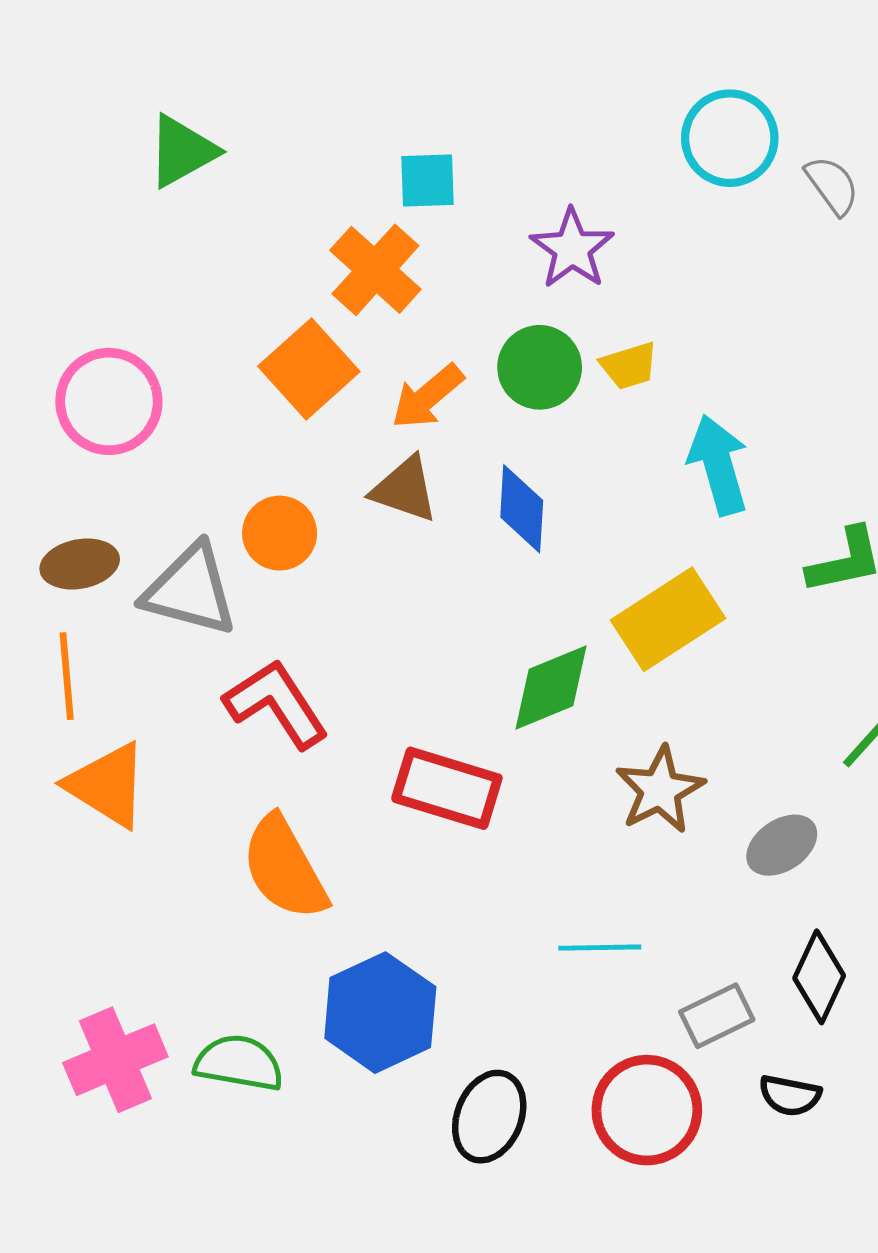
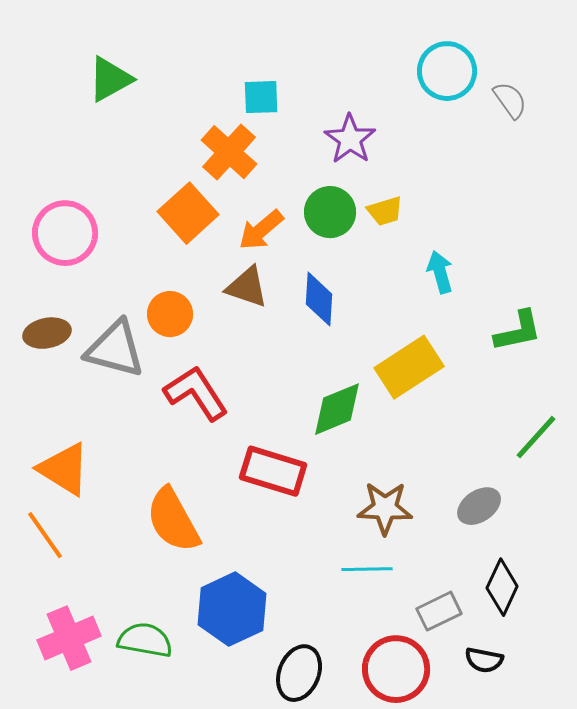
cyan arrow: (718, 465) -> (440, 272), size x0.7
orange line: (67, 676) -> (45, 535), moved, turned -30
red L-shape: (276, 704) -> (196, 393), moved
brown star: (660, 790) -> (385, 508), moved, turned 30

